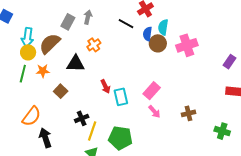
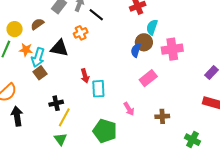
black line: (126, 24) -> (96, 15), moved
blue semicircle: (147, 34) -> (136, 50), moved
cyan arrow: (27, 37) -> (38, 57), moved
brown semicircle: (50, 44) -> (37, 24), size x0.6
pink rectangle: (152, 91) -> (148, 78), moved
green pentagon: (120, 138) -> (105, 131), moved

